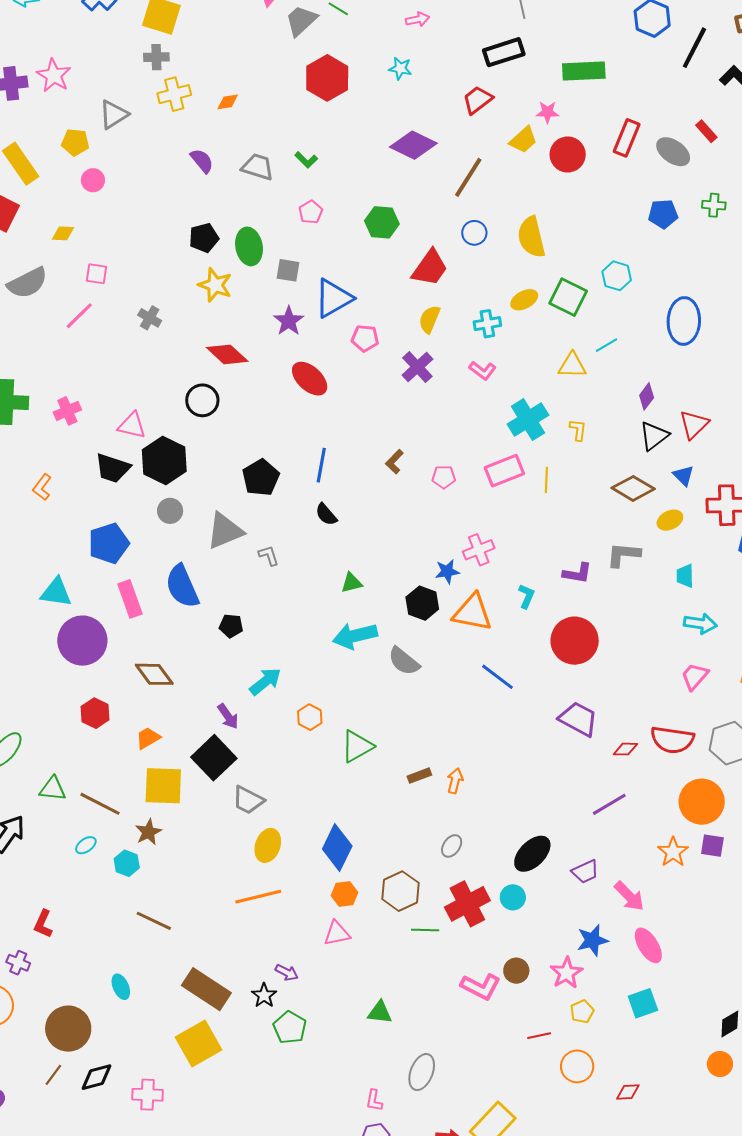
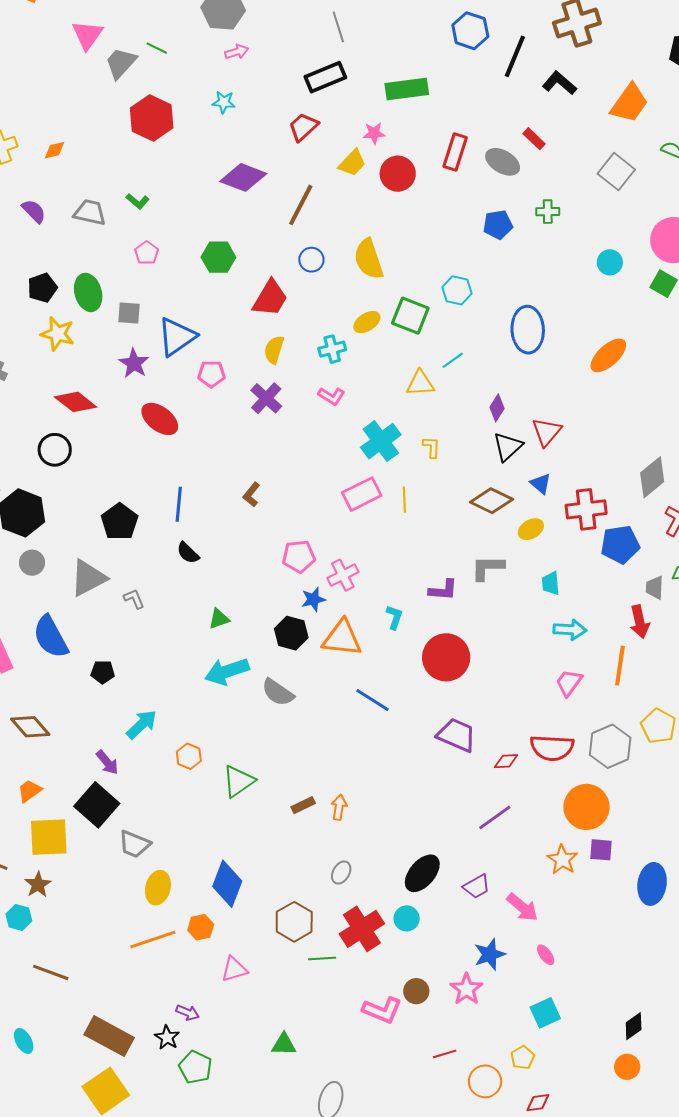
pink pentagon: (444, 477) -> (299, 556), moved, size x1.4
orange hexagon: (345, 894) -> (201, 927), moved
pink ellipse: (648, 945) -> (546, 955), size x0.6
yellow pentagon: (582, 1012) -> (523, 1058), moved

